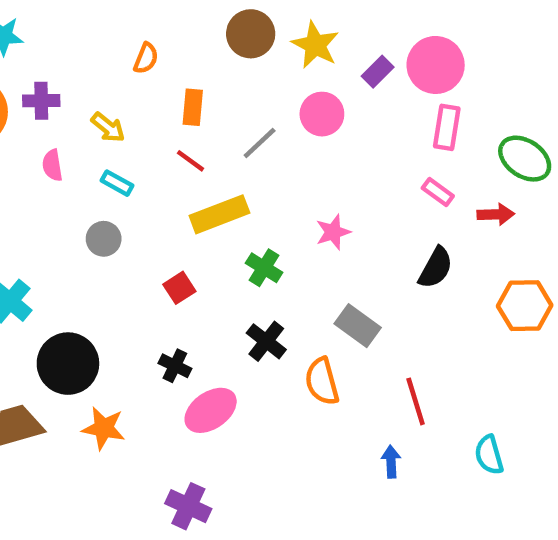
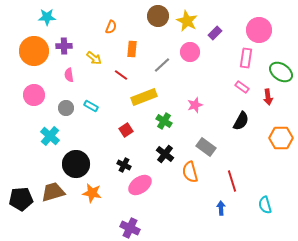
pink circle: (436, 65) -> (259, 30), moved
red line: (190, 161) -> (121, 75), moved
cyan rectangle: (117, 183) -> (91, 106), moved
red arrow: (496, 214) -> (268, 97), turned 84
gray circle: (104, 239) -> (66, 108), moved

